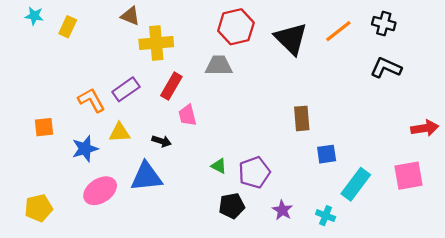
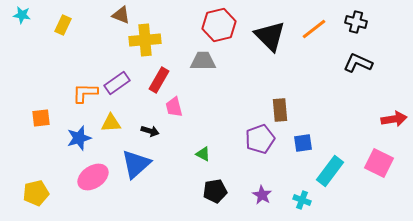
cyan star: (34, 16) -> (22, 15), moved
orange L-shape: (91, 100) -> (85, 93), turned -60
purple pentagon: (254, 172) -> (260, 139), moved
pink square: (409, 176) -> (379, 163), turned 36
blue triangle: (146, 177) -> (136, 164), turned -36

